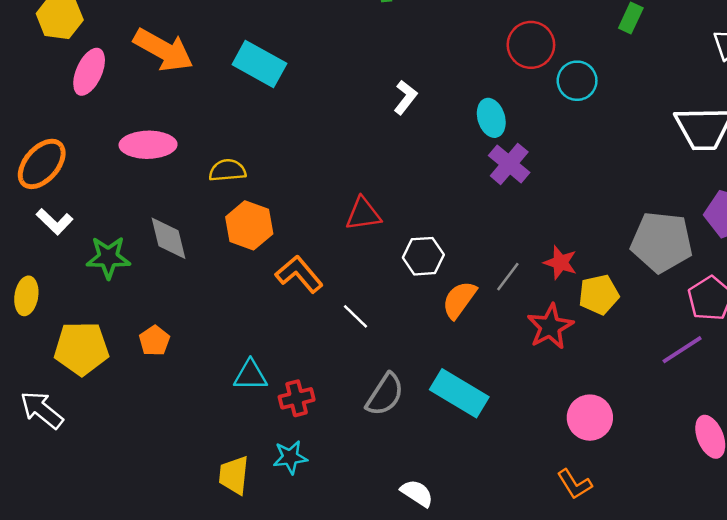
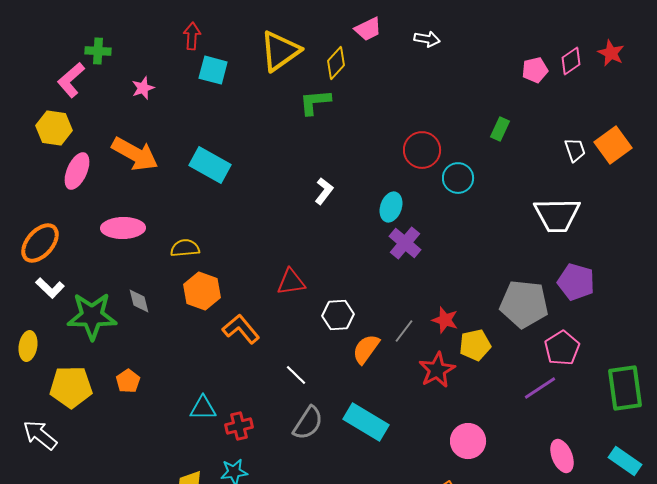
cyan ellipse: (491, 118) -> (391, 207), turned 36
gray diamond: (169, 238) -> (139, 301), size x0.7
green star: (108, 257) -> (92, 316), size x1.4
white line: (355, 316) -> (296, 375), moved

